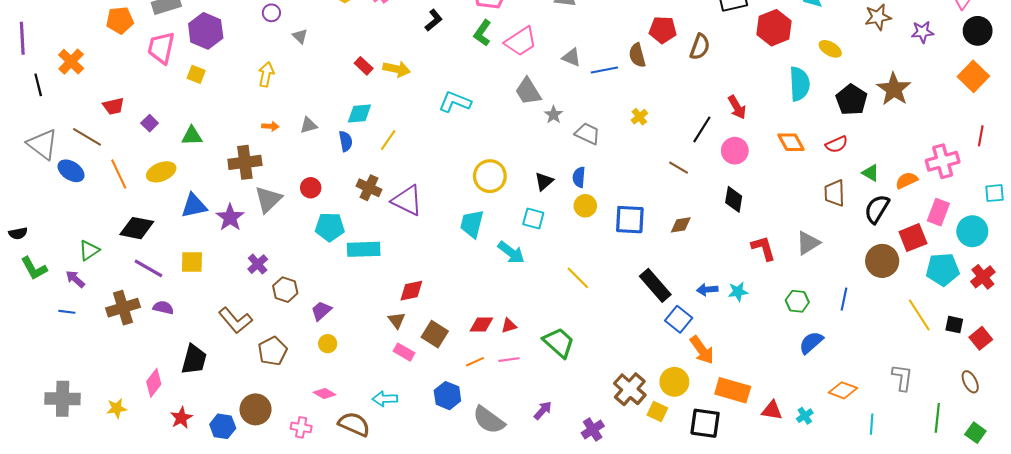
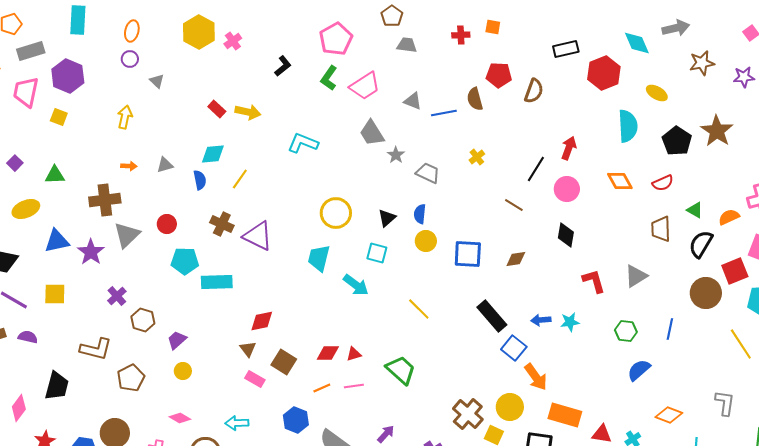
red arrow: (737, 107) -> (569, 148), turned -130
brown L-shape: (235, 320) -> (96, 349), turned -36

